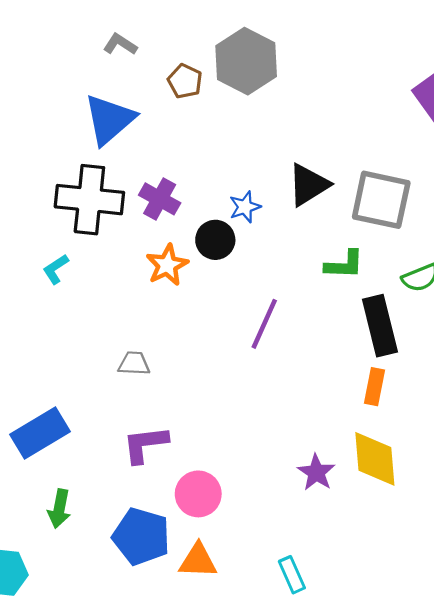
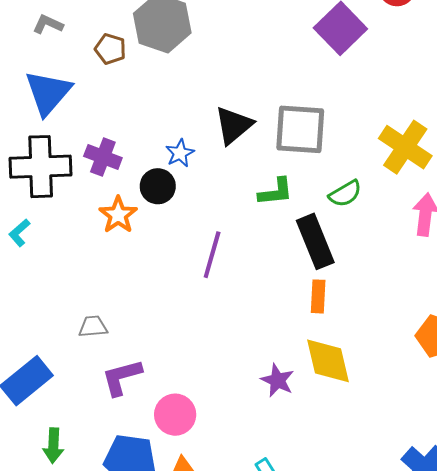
gray trapezoid: (134, 363) -> (93, 327), moved

